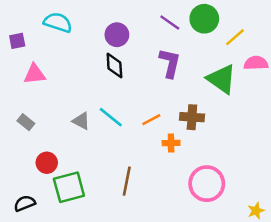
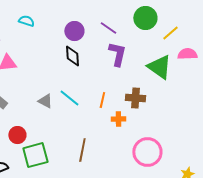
cyan semicircle: (58, 22) -> (26, 21), size x0.7
purple line: (170, 22) -> (108, 28), moved
orange line: (151, 120) -> (102, 100), turned -49

